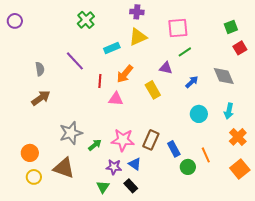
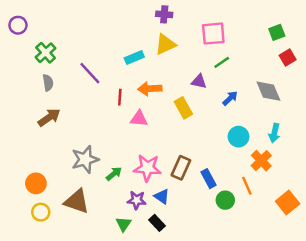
green cross: (86, 20) -> (46, 53), moved
orange arrow: (125, 74) -> (150, 89), turned 48
orange cross: (238, 137) -> (261, 161), moved

